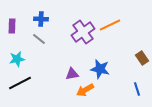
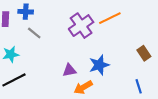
blue cross: (41, 19) -> (26, 12), moved
blue star: (100, 69) -> (99, 65), turned -30

